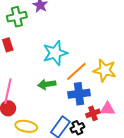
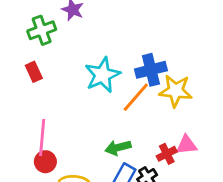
green arrow: (47, 84) -> (118, 148), moved
blue cross: (79, 94) -> (151, 70), moved

